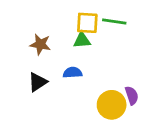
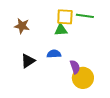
brown star: (40, 44) -> (22, 26), moved
purple semicircle: (132, 95) -> (75, 67), moved

